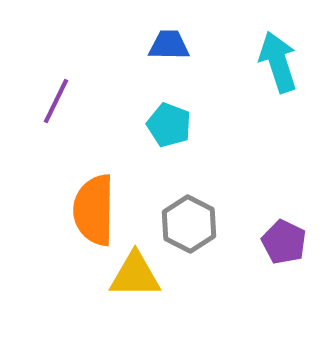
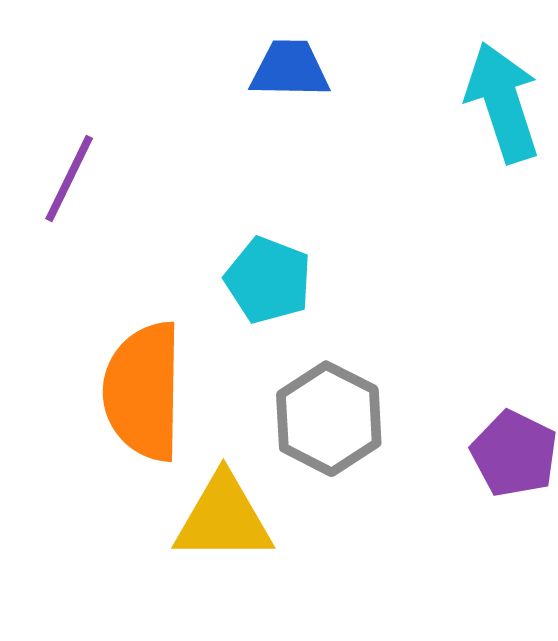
cyan pentagon: (169, 125) -> (268, 280), moved

